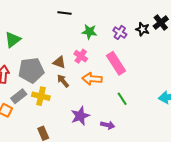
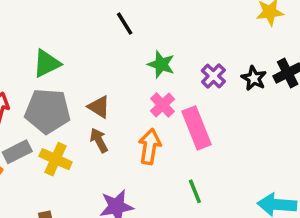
black line: (64, 13) -> (125, 24), turned 40
green triangle: (13, 40) -> (47, 63), moved
pink cross: (81, 56) -> (162, 105), moved
orange arrow: (92, 79) -> (150, 147), turned 84

